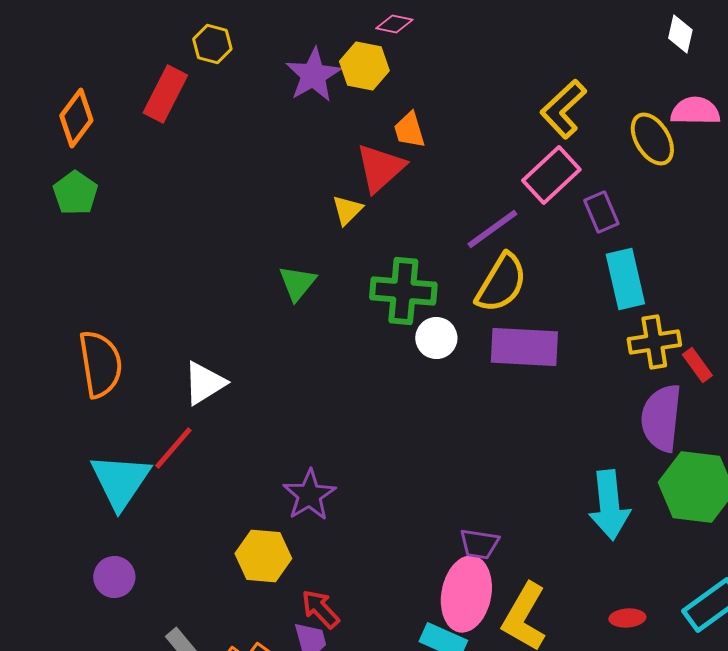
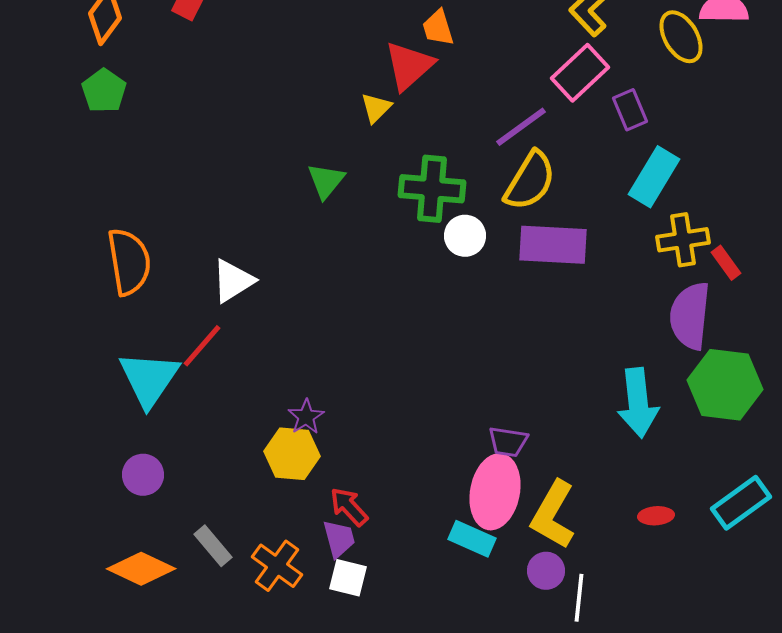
cyan rectangle: (625, 279) -> (654, 177), turned 44
purple star: (309, 495) -> (306, 417), moved, size x0.7

